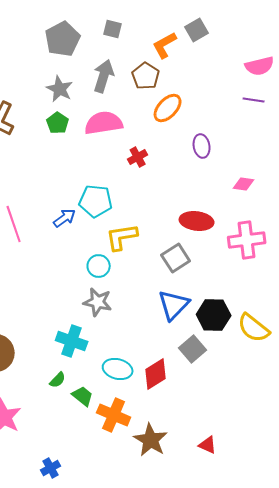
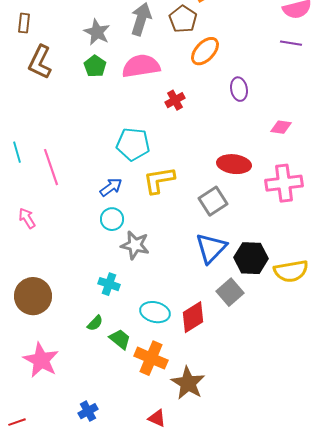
blue arrow: (65, 218) -> (111, 187), moved
cyan circle: (99, 266) -> (112, 219), moved
yellow semicircle: (254, 328) -> (291, 271), turned -48
cyan cross: (72, 341) -> (109, 284), size x0.7
red triangle: (208, 445) -> (157, 418), moved

